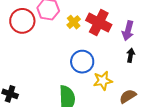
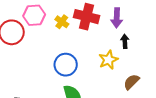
blue circle: (82, 62) -> (66, 65), moved
yellow star: (103, 81) -> (108, 60), moved

